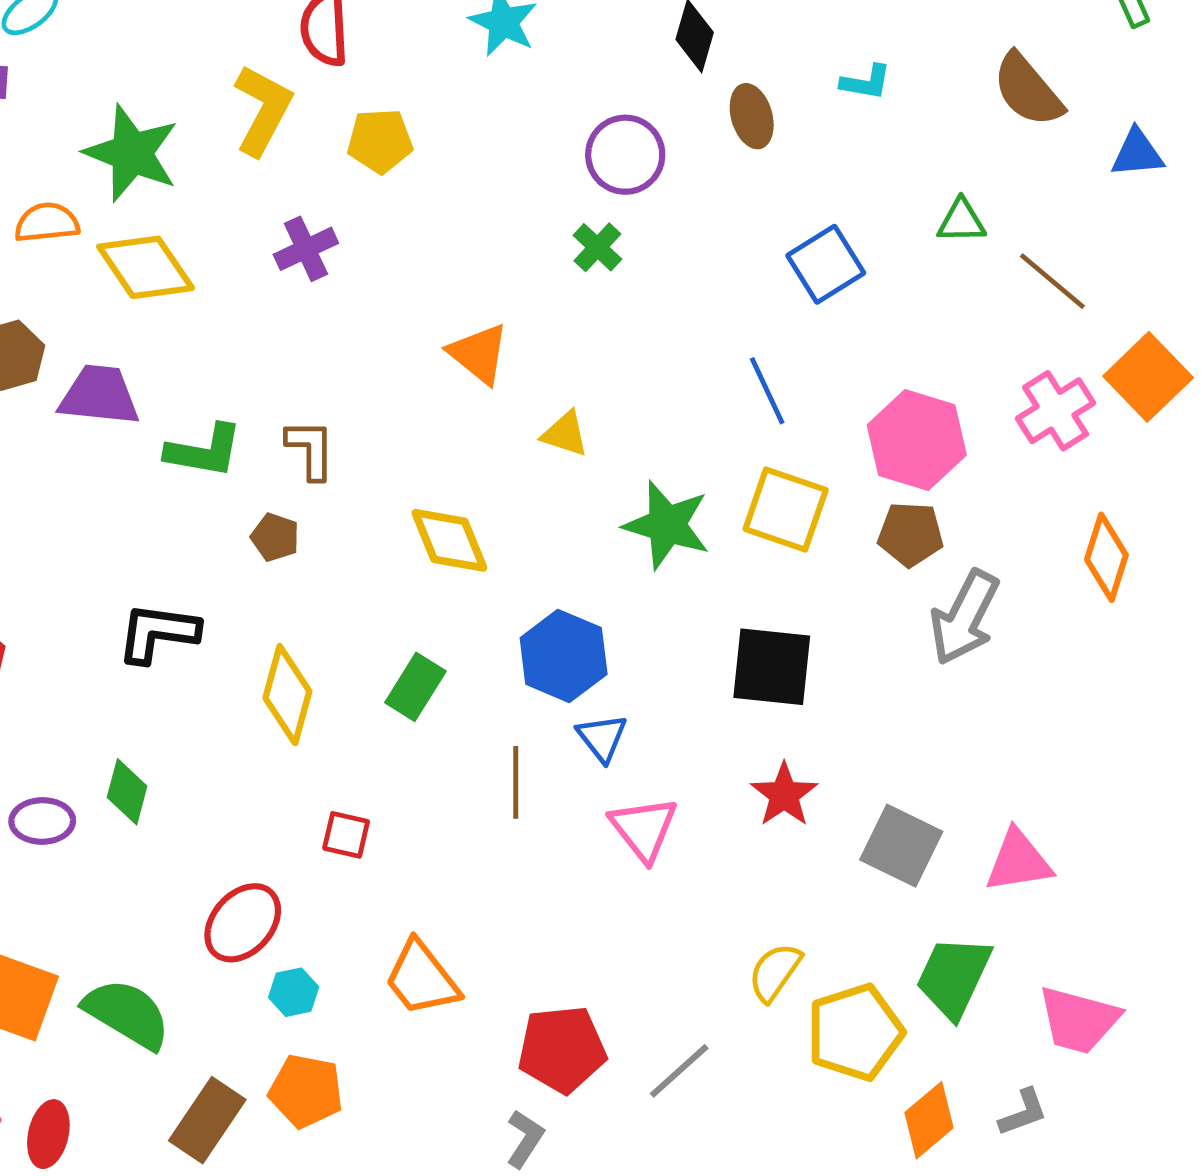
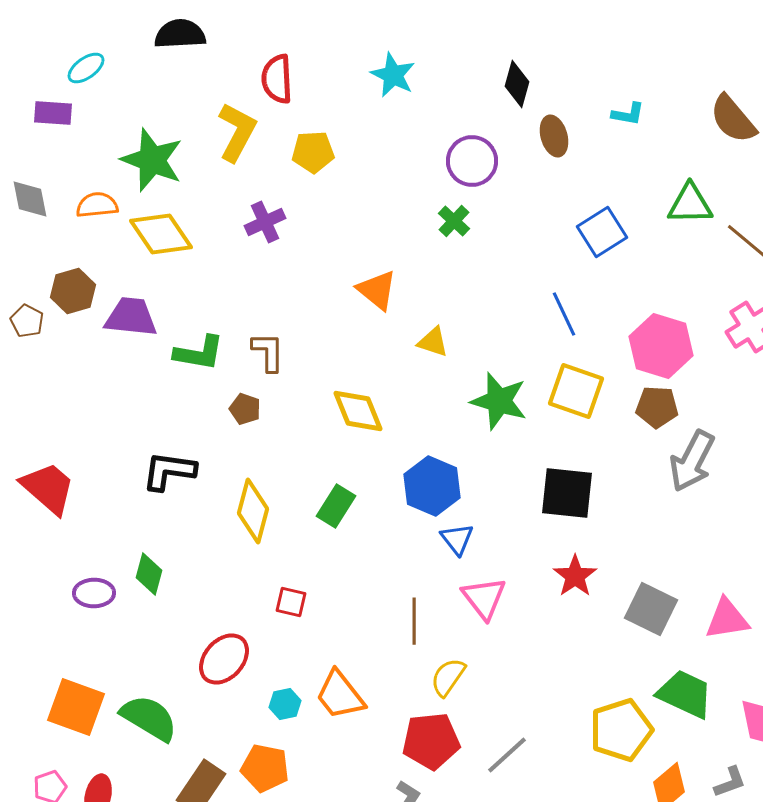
green triangle: (961, 221) -> (690, 204), size x1.4
brown line: (516, 782) -> (414, 621), moved
yellow semicircle: (775, 972) -> (448, 677), moved
green trapezoid: (954, 977) -> (685, 694), turned 90
cyan hexagon: (294, 992) -> (285, 704), moved

